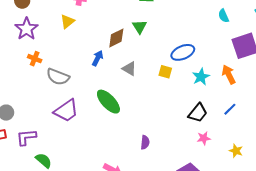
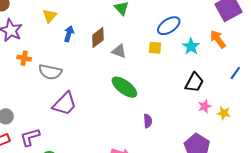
brown diamond: (116, 38) -> (98, 37), moved
blue arrow: (98, 58) -> (69, 34), moved
green ellipse: (108, 102) -> (124, 87), moved
blue line: (230, 109) -> (235, 73), moved
yellow star: (236, 151) -> (224, 113), moved

